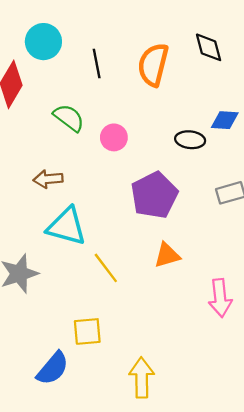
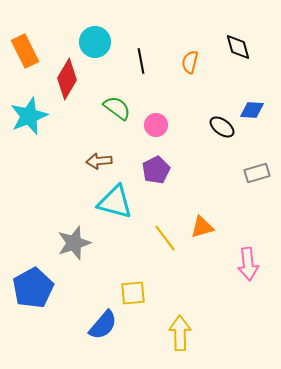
orange semicircle: (153, 65) -> (190, 62), size x0.6
black ellipse: (190, 140) -> (222, 127), turned 30
purple pentagon: (154, 195) -> (156, 170), moved, size x0.7
yellow line: (106, 268) -> (165, 238), moved

